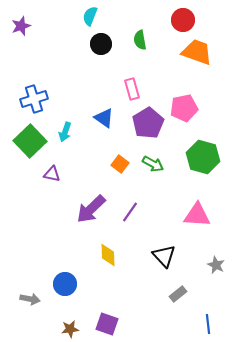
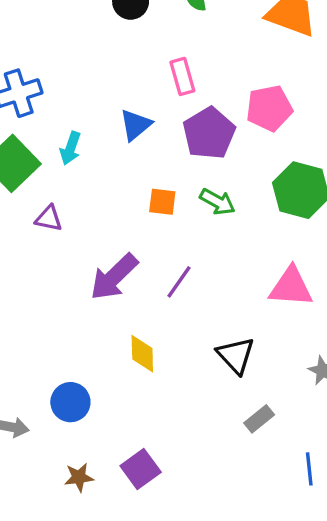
blue triangle: (104, 118) -> (136, 125), turned 45
orange square: (120, 164) -> (162, 202), turned -30
purple square: (107, 324) -> (141, 469), turned 35

